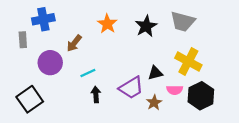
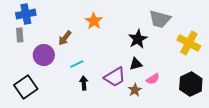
blue cross: (43, 19) -> (26, 14), moved
black star: (146, 26) -> (138, 39), moved
yellow cross: (188, 62) -> (189, 43), moved
pink semicircle: (175, 90) -> (153, 79), turned -32
black hexagon: (201, 96) -> (191, 84), moved

